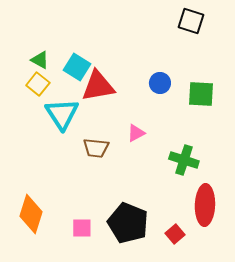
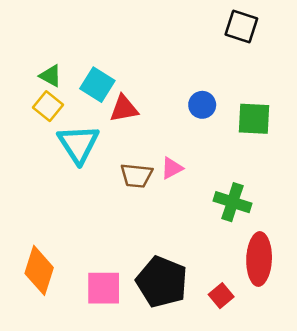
red triangle: (98, 86) -> (124, 109), size x0.7
brown trapezoid: (96, 148) -> (136, 176), moved
pink square: (82, 228) -> (104, 288), size x1.4

